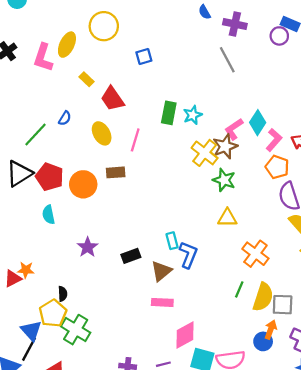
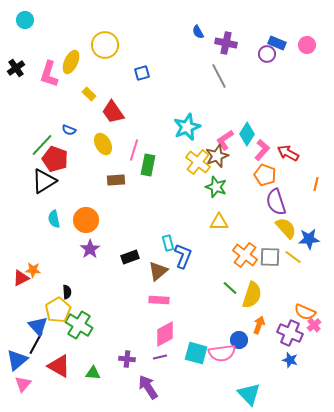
green rectangle: (169, 113) -> (148, 165), moved
cyan star: (193, 115) -> (187, 127), size x1.5
blue semicircle: (65, 118) -> (69, 130), turned 80
black triangle: (19, 174) -> (44, 181), moved
red pentagon: (50, 177) -> (55, 159), moved
orange circle: (83, 184) -> (86, 220), moved
green line: (239, 289) -> (230, 288), turned -70
gray square: (283, 305) -> (270, 257), moved
pink diamond: (185, 335) -> (165, 334), moved
blue circle: (263, 341) -> (239, 340), moved

